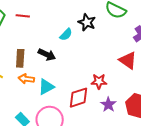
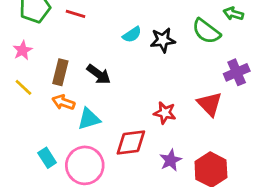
black star: (87, 22) -> (163, 40), turned 30
cyan semicircle: (66, 35) -> (132, 35), moved
red star: (99, 81) -> (165, 113), moved

